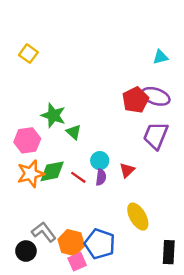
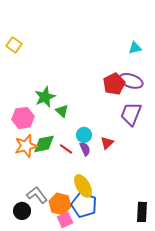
yellow square: (28, 54) -> (14, 45), moved
green star: (53, 115) -> (45, 97), turned 30
purple semicircle: (101, 177) -> (85, 149), turned -32
yellow ellipse: (138, 217) -> (83, 186), moved

